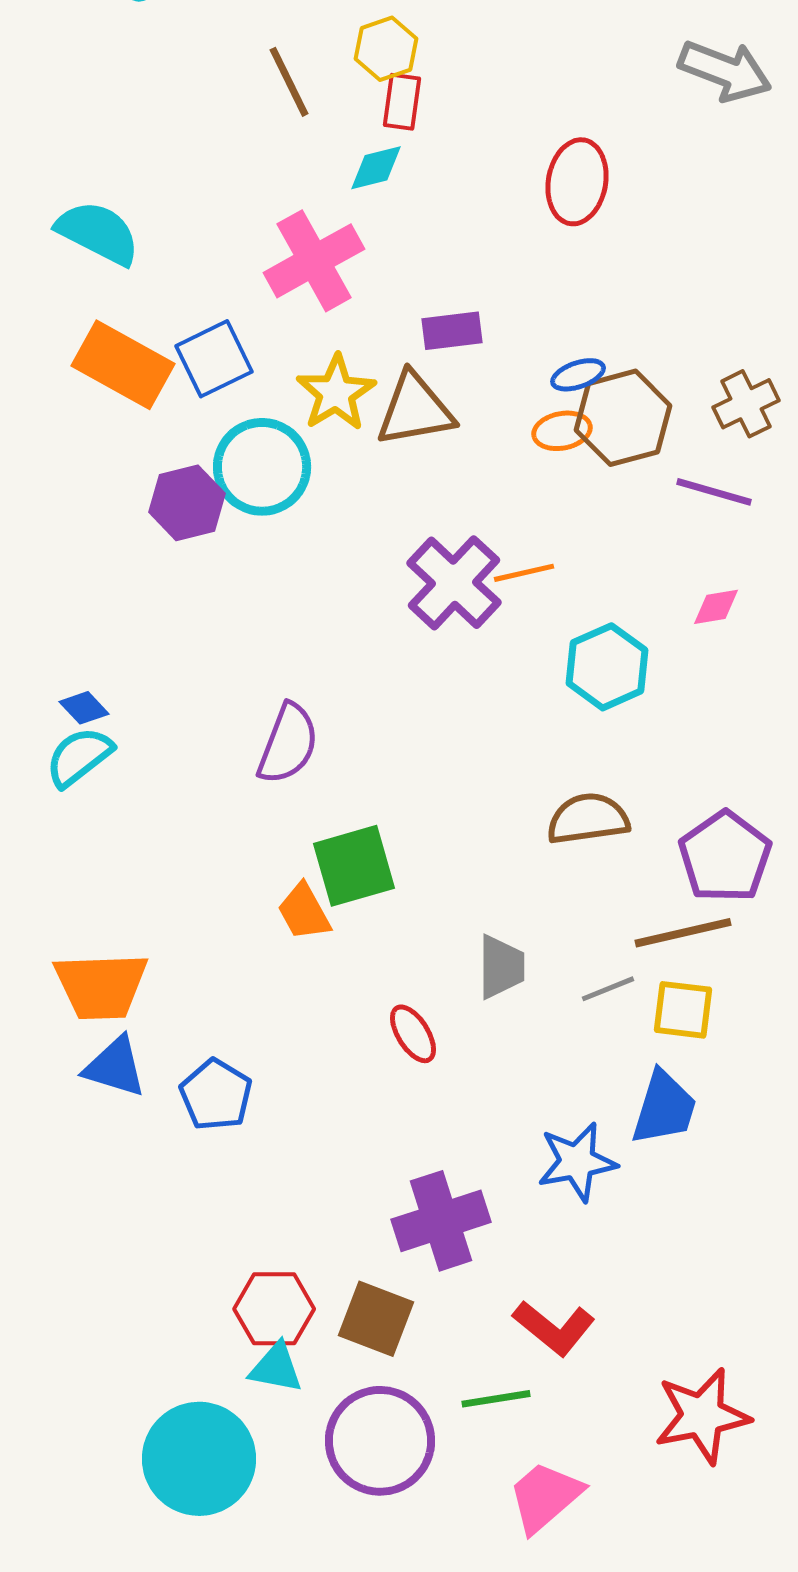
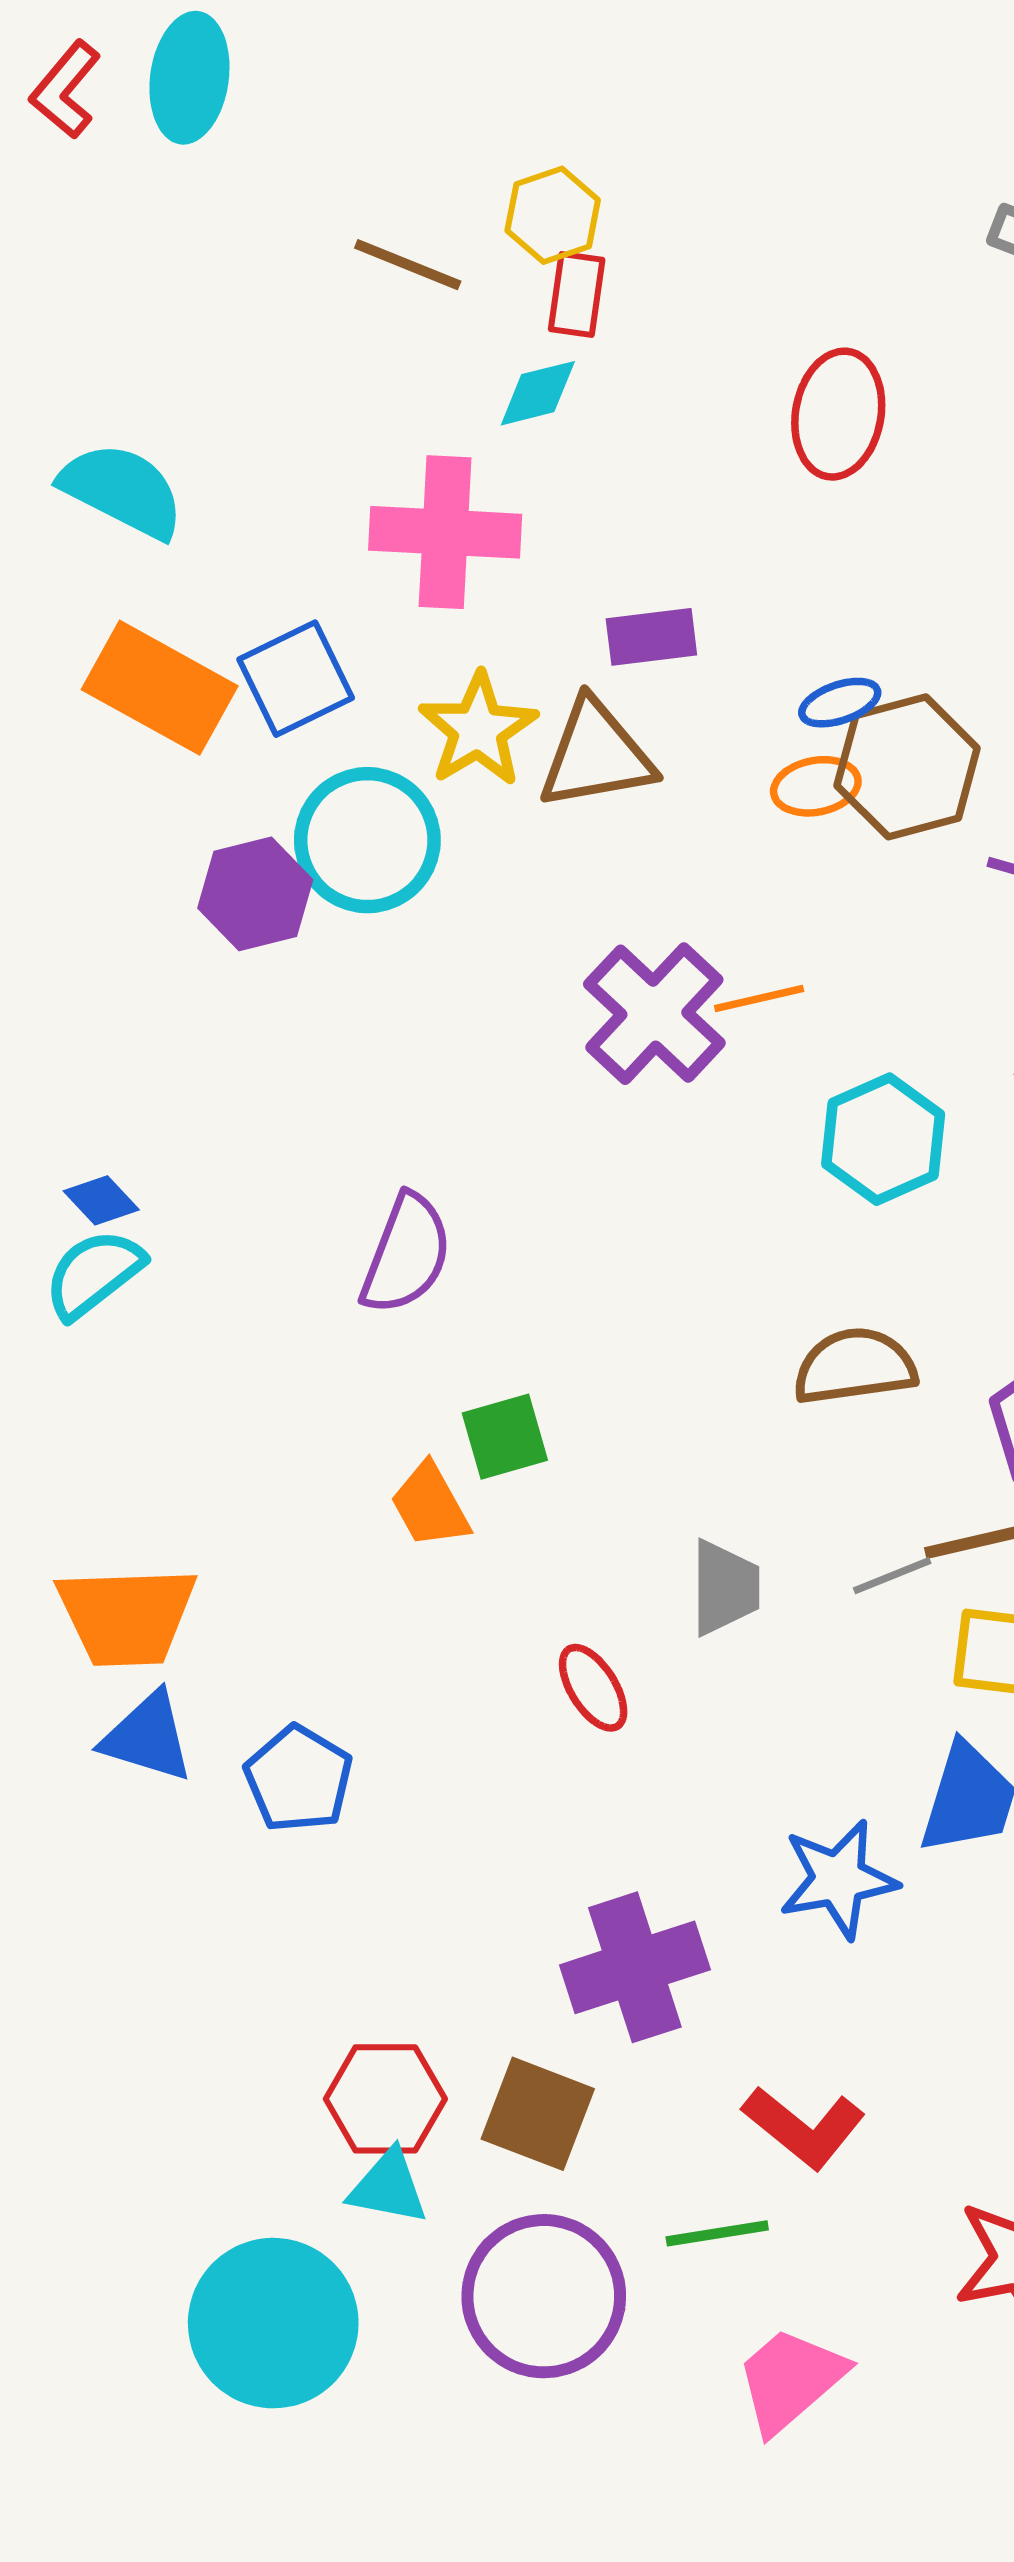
brown line: (289, 82) -> (408, 265), turned -42
pink cross: (314, 261) -> (445, 532), turned 32
green square: (354, 866) -> (505, 1437), size x0.7
gray line: (608, 989) -> (892, 1576), moved

